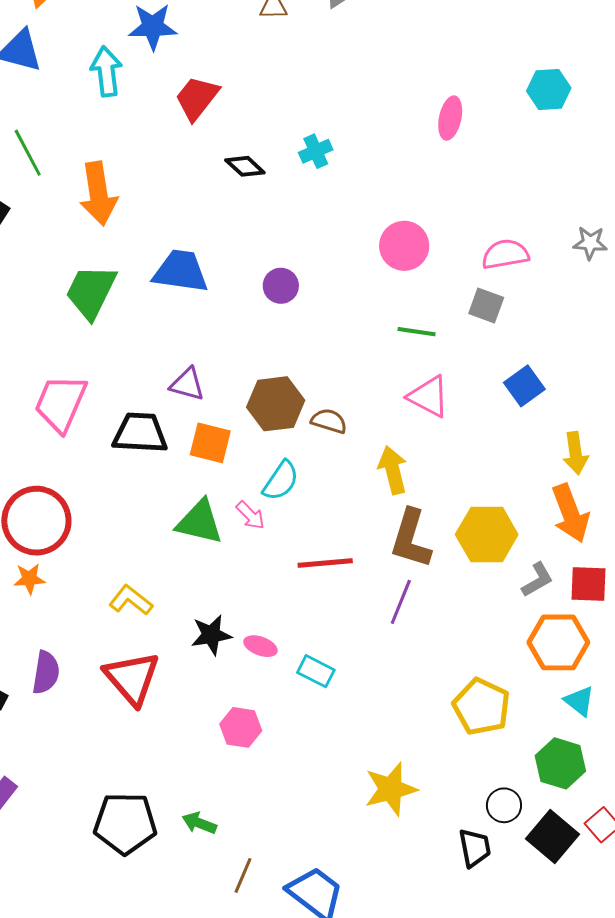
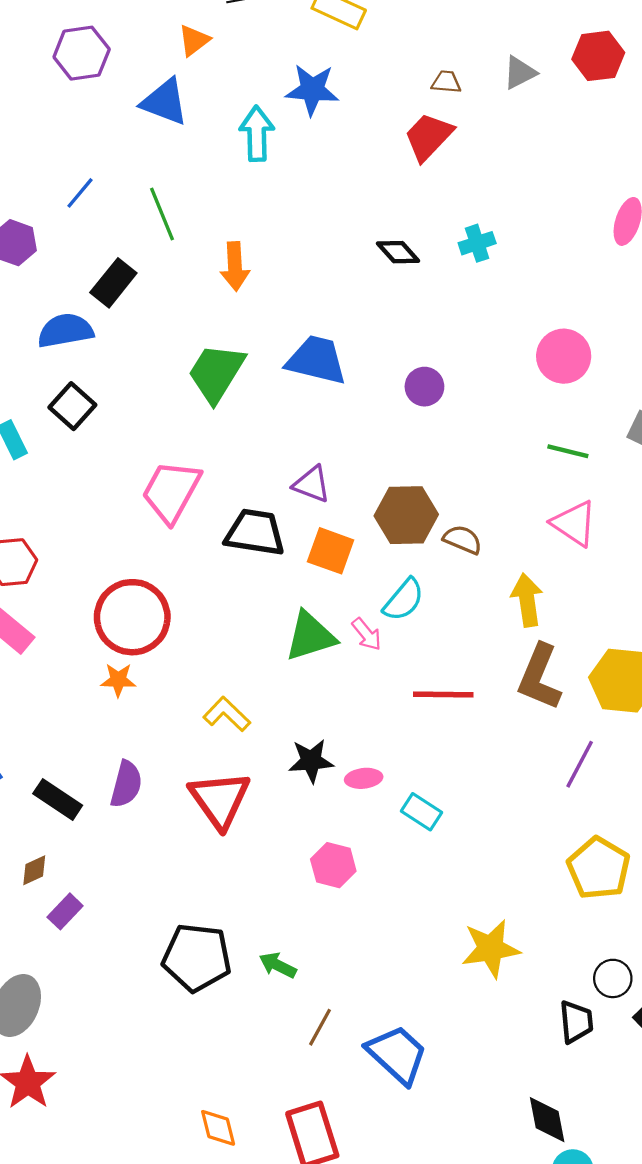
red trapezoid: (197, 98) -> (428, 137), moved
orange arrow: (98, 194) -> (235, 266), size x0.7
green triangle: (200, 522) -> (310, 636), turned -36
purple line: (401, 602) -> (580, 764), moved
pink ellipse: (260, 646) -> (364, 778), turned -32

